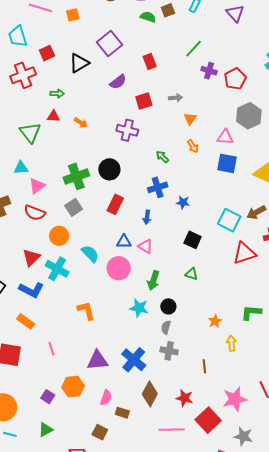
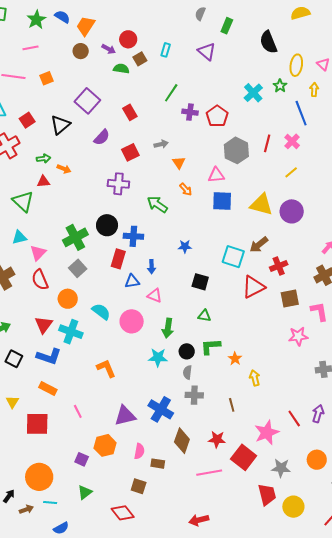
orange arrow: (81, 123) -> (64, 169), moved
green arrow: (162, 157) -> (157, 204), size x1.5
blue cross: (158, 187) -> (133, 236), moved, turned 30
red semicircle: (35, 213) -> (40, 280), turned 55
blue triangle: (124, 242) -> (132, 281), moved
green L-shape: (251, 312) -> (211, 347), moved

